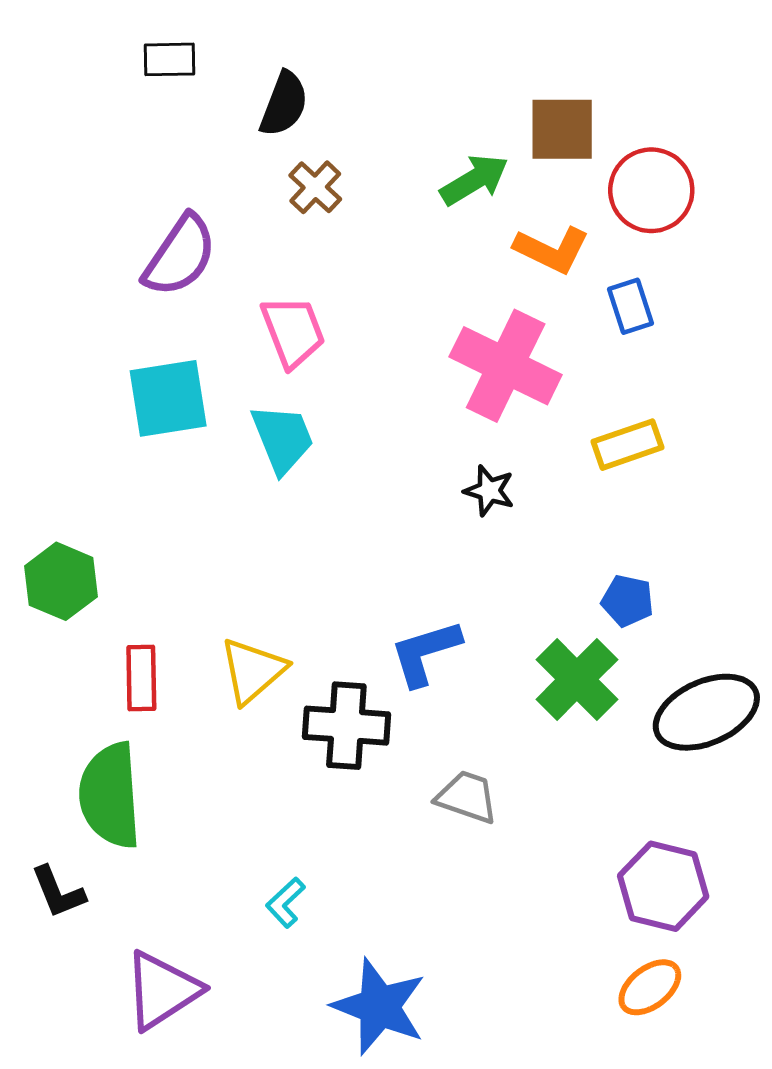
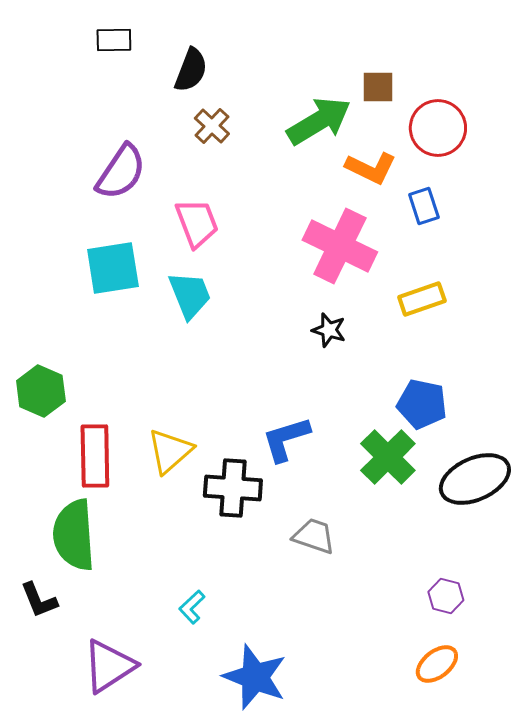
brown square: (562, 129) -> (378, 87), size x0.7
green arrow: (474, 180) -> (319, 121), size x1.4
blue pentagon: (628, 601) -> (422, 404), size x1.4
red rectangle: (141, 678) -> (95, 456), size x1.4
purple hexagon: (663, 886) -> (446, 596), size x0.6

